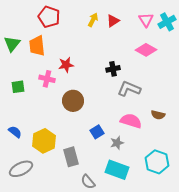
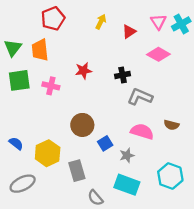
red pentagon: (49, 17) -> (53, 18), turned 30
red triangle: (113, 21) -> (129, 32), moved
red star: (66, 65) -> (83, 71), moved
green square: (18, 87) -> (19, 80), moved, size x1.5
brown circle: (73, 101) -> (82, 125), moved

